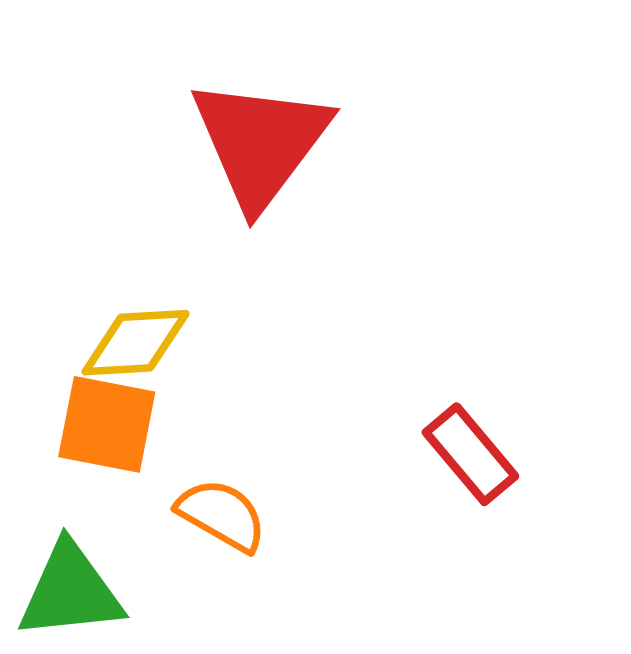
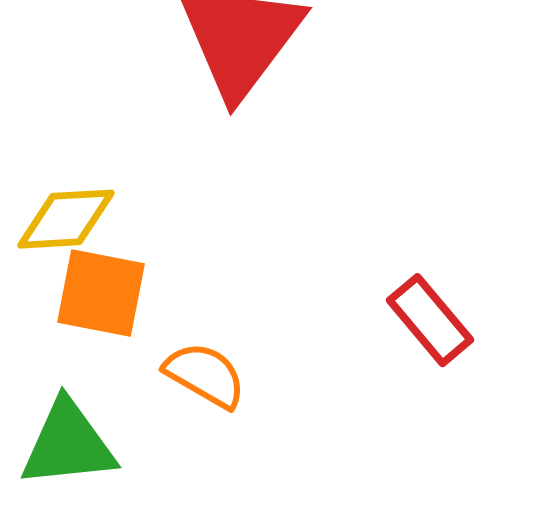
yellow diamond: (136, 343) -> (66, 219), moved

